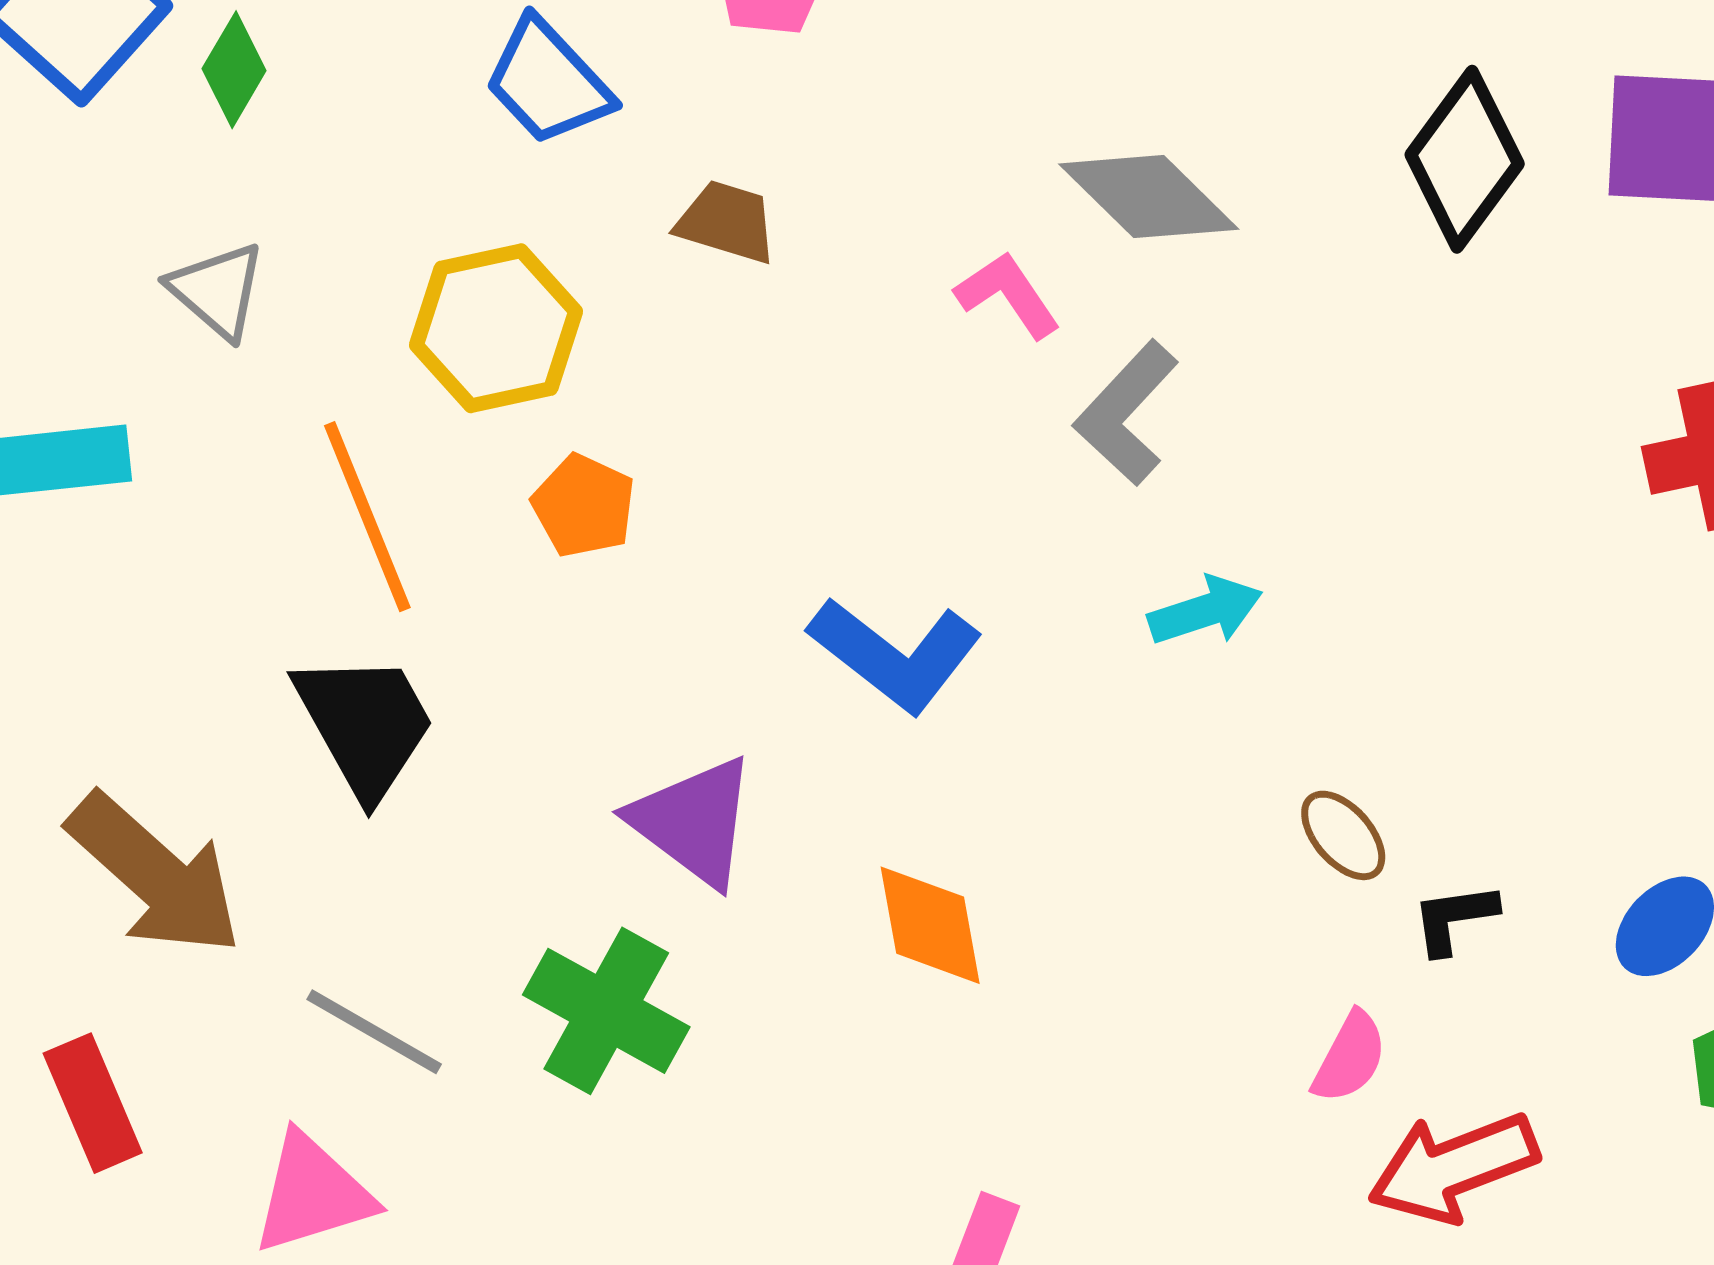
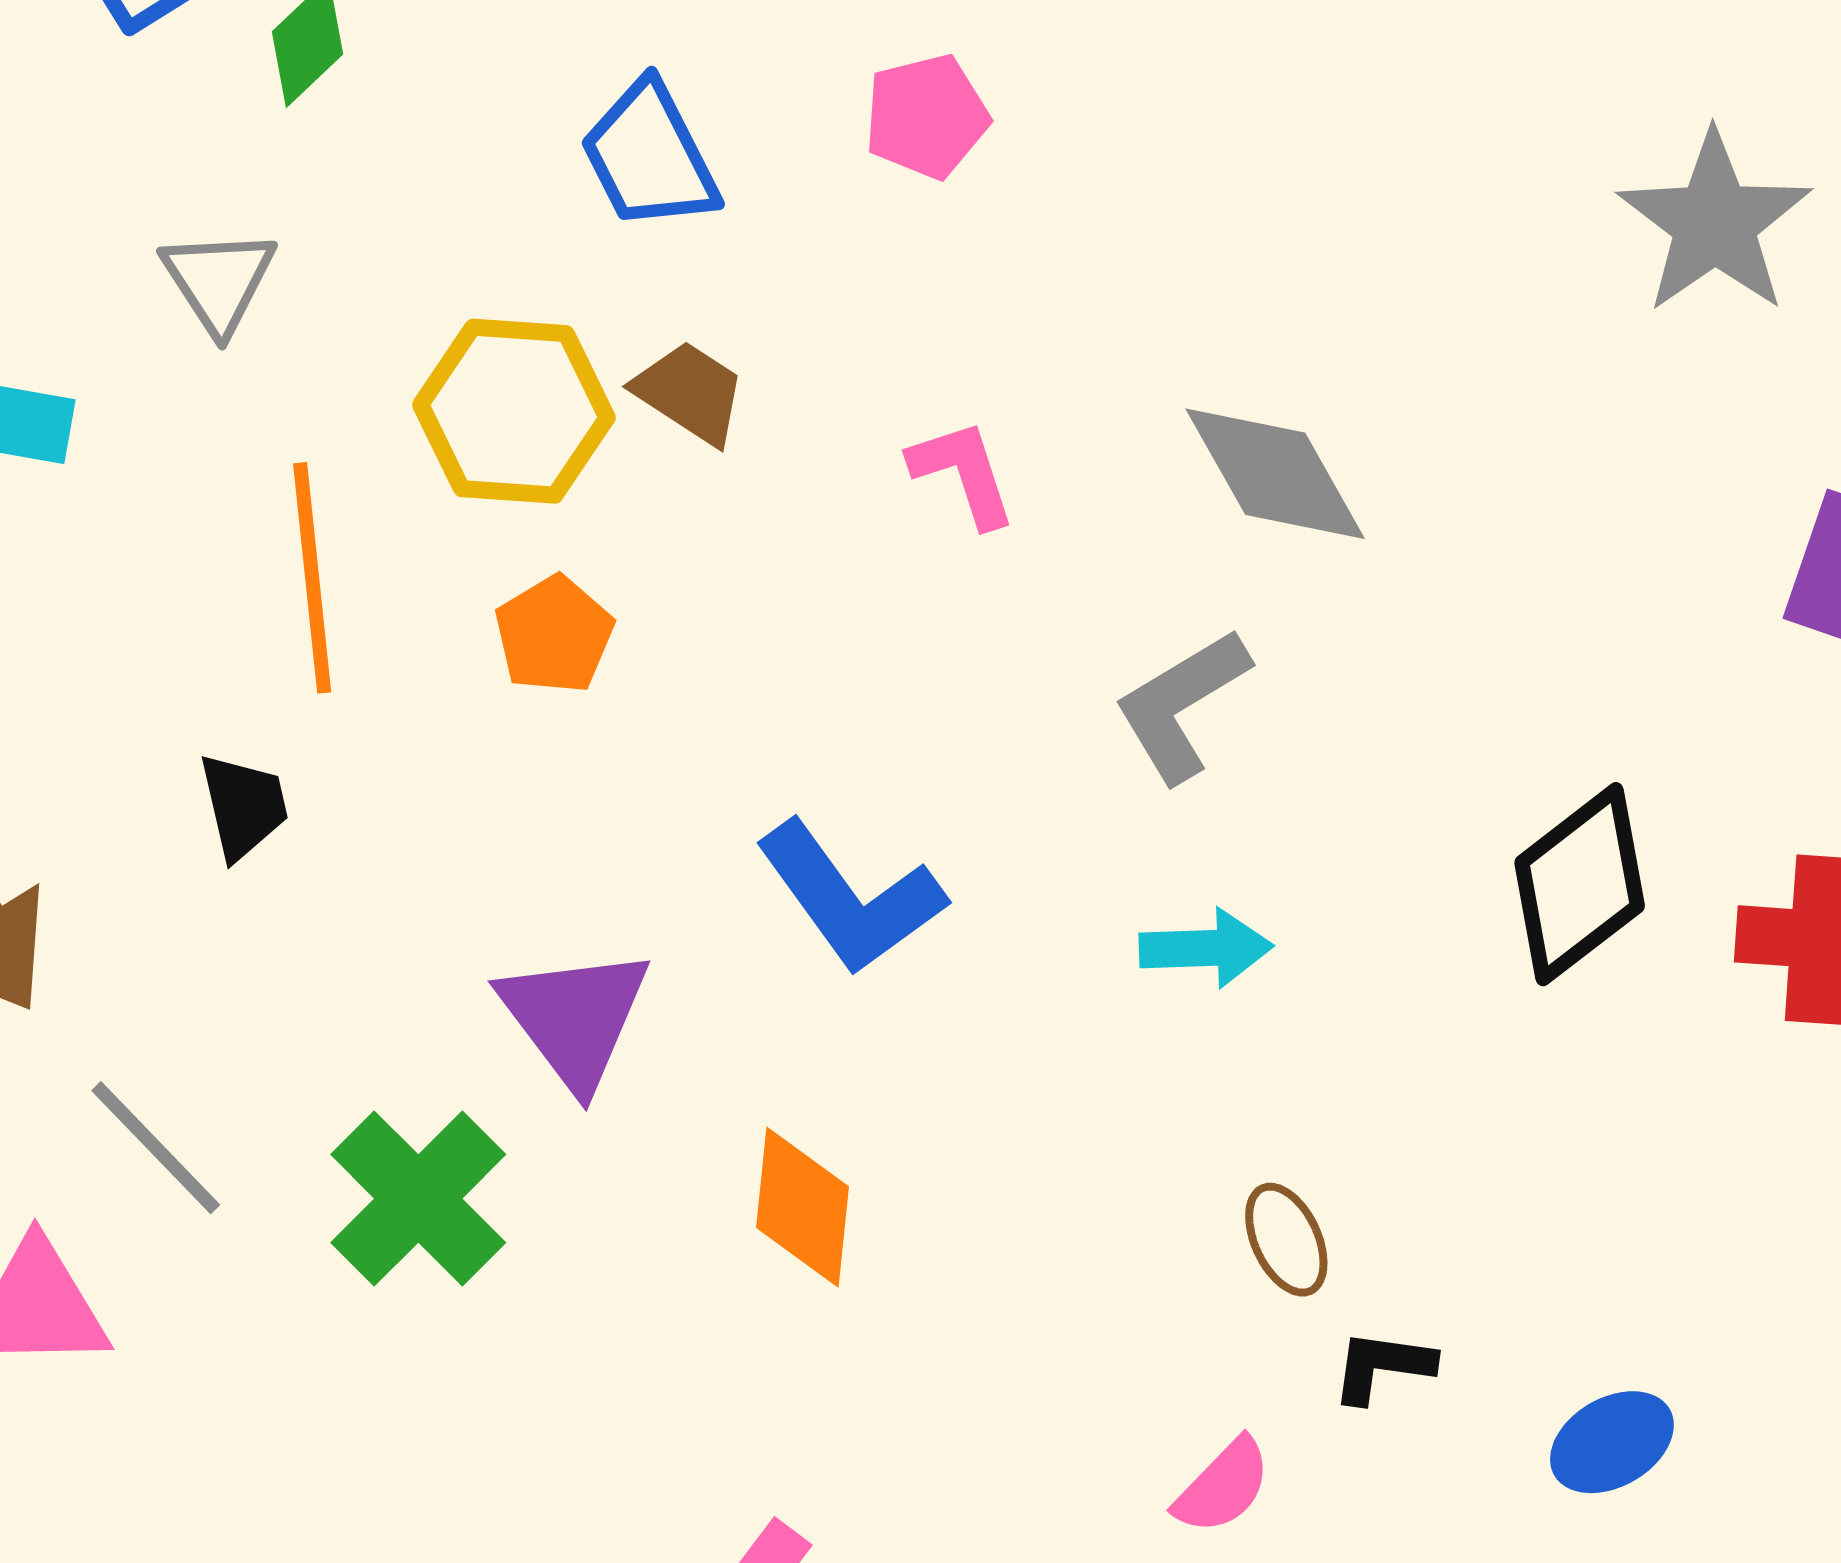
black diamond: (1465, 159) -> (1580, 884), moved
brown trapezoid: (727, 222) -> (690, 393), moved
pink L-shape: (1008, 295) -> (963, 473), moved
black trapezoid: (365, 724) -> (244, 806), size x0.6

